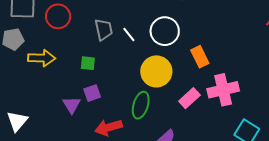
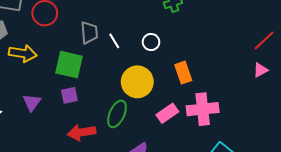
white circle: (165, 31) -> (151, 42), size x0.6
green square: (88, 63) -> (69, 65), size x1.8
purple triangle: (72, 105) -> (32, 102), moved

